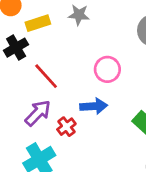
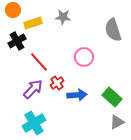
blue arrow: (94, 106) -> (77, 95), moved
red cross: (66, 127) -> (57, 83), moved

